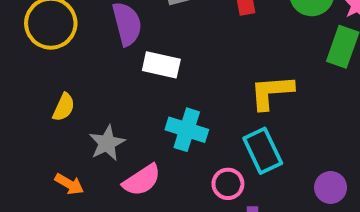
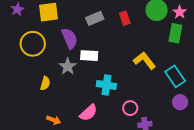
yellow L-shape: (272, 92) -> (144, 60), turned 65
gray star: (107, 143) -> (68, 66), moved
cyan rectangle: (263, 151) -> (175, 76), moved

